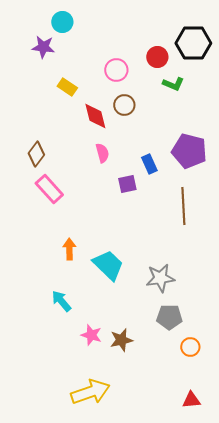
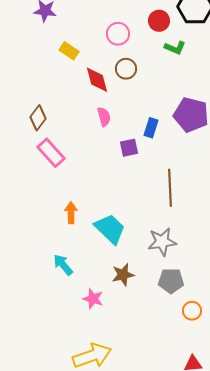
blue rectangle: (149, 164) -> (151, 128), turned 42
brown line: (183, 206) -> (170, 188), moved
brown star: (121, 340) -> (123, 275), moved

